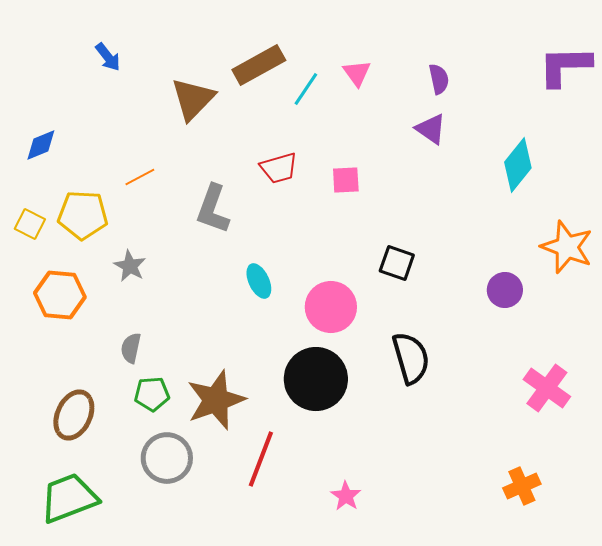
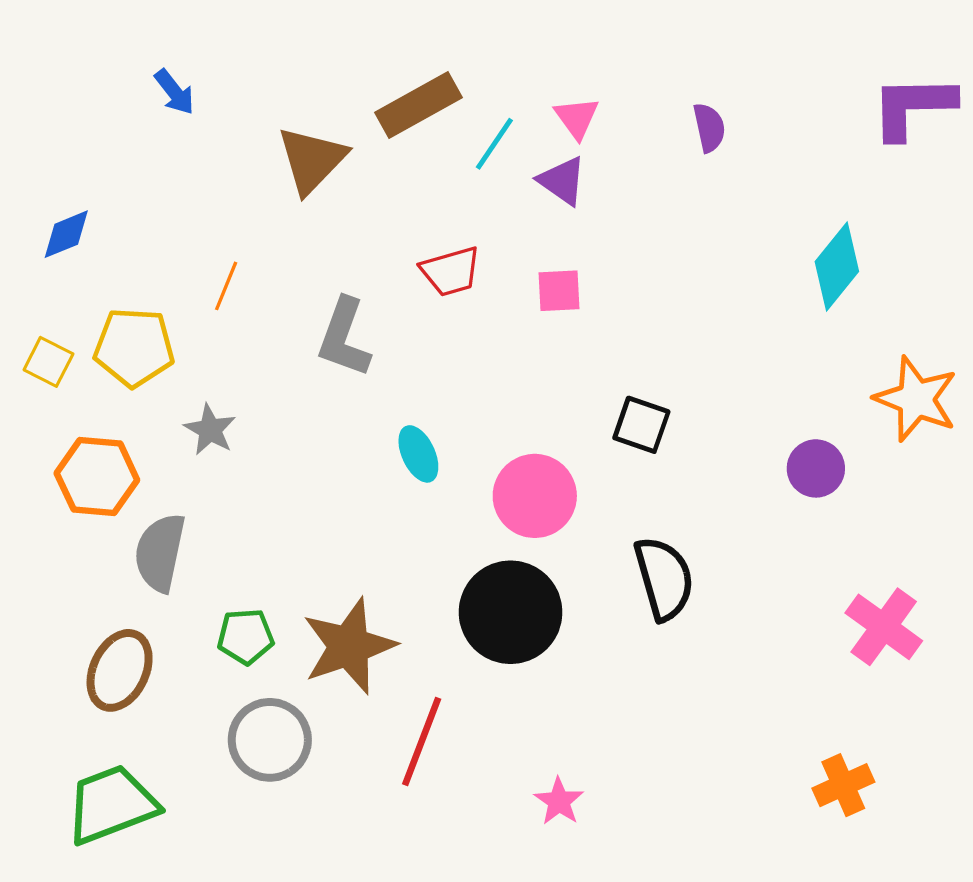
purple triangle: (431, 129) -> (562, 181), moved
orange line: (140, 177) -> (226, 286), turned -40
gray semicircle: (131, 348) -> (160, 552), moved, size x1.6

